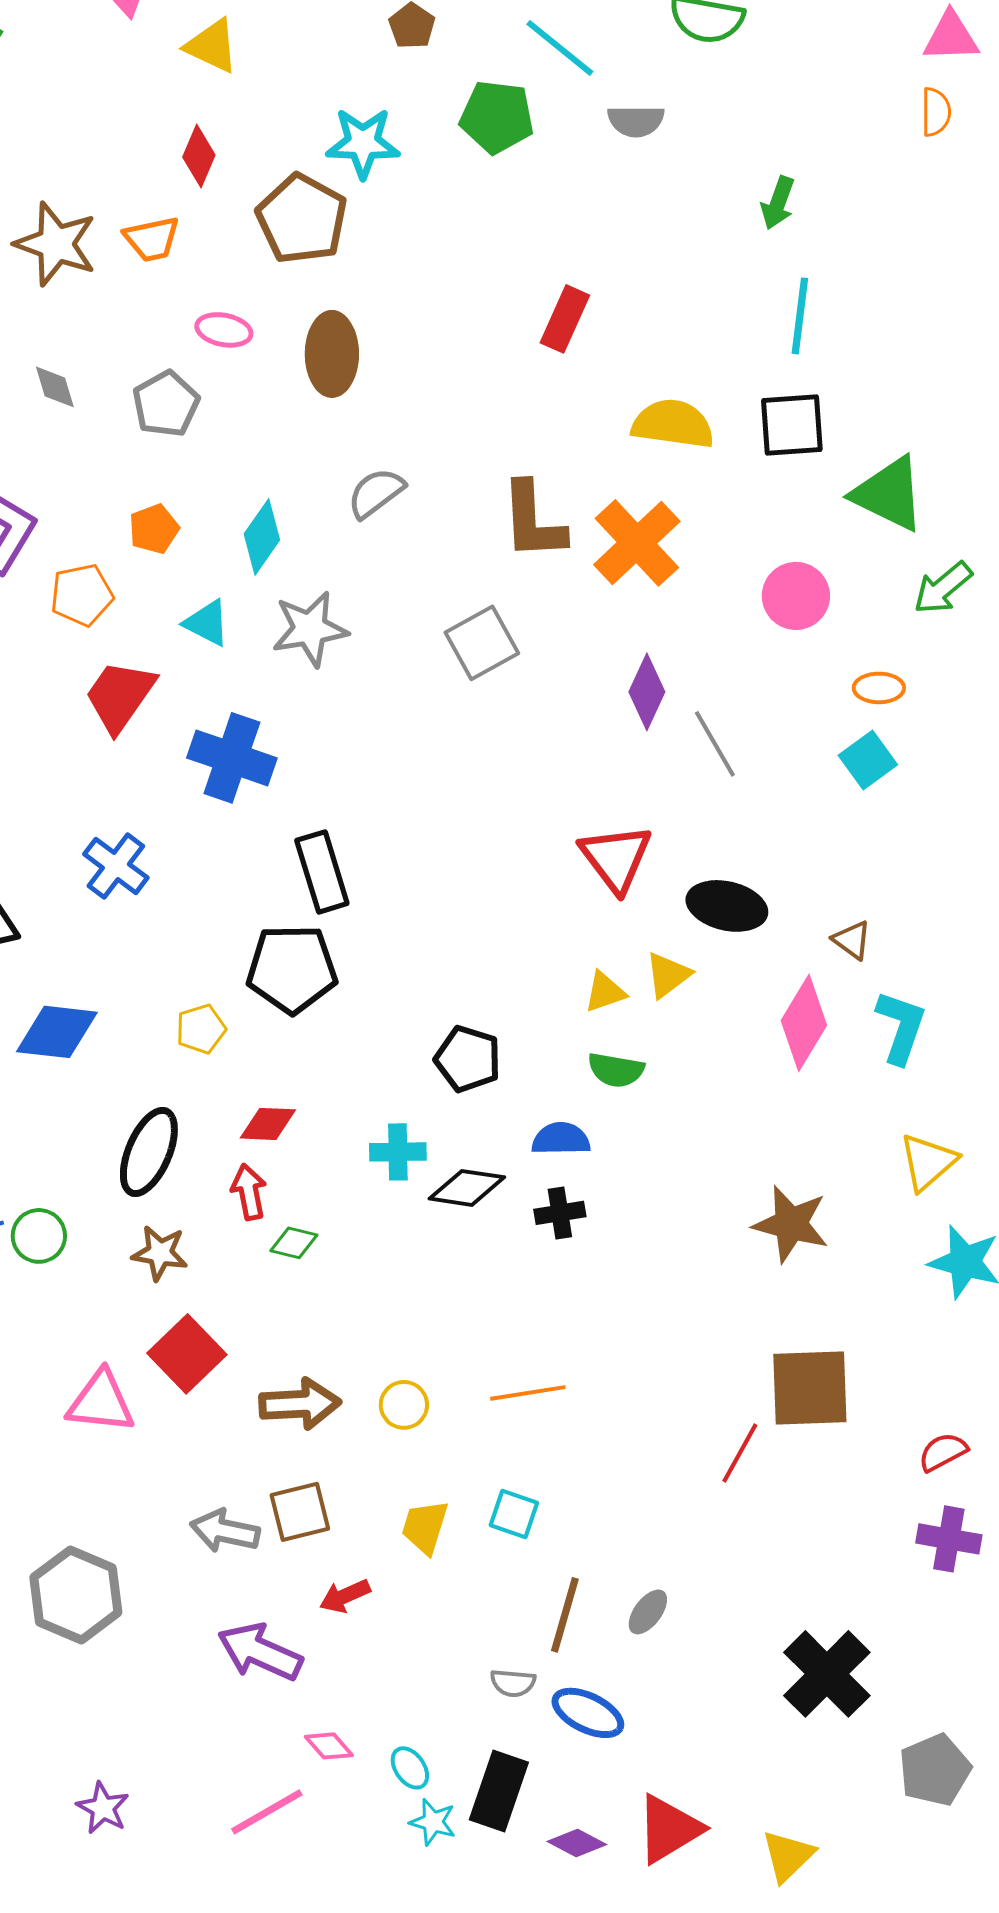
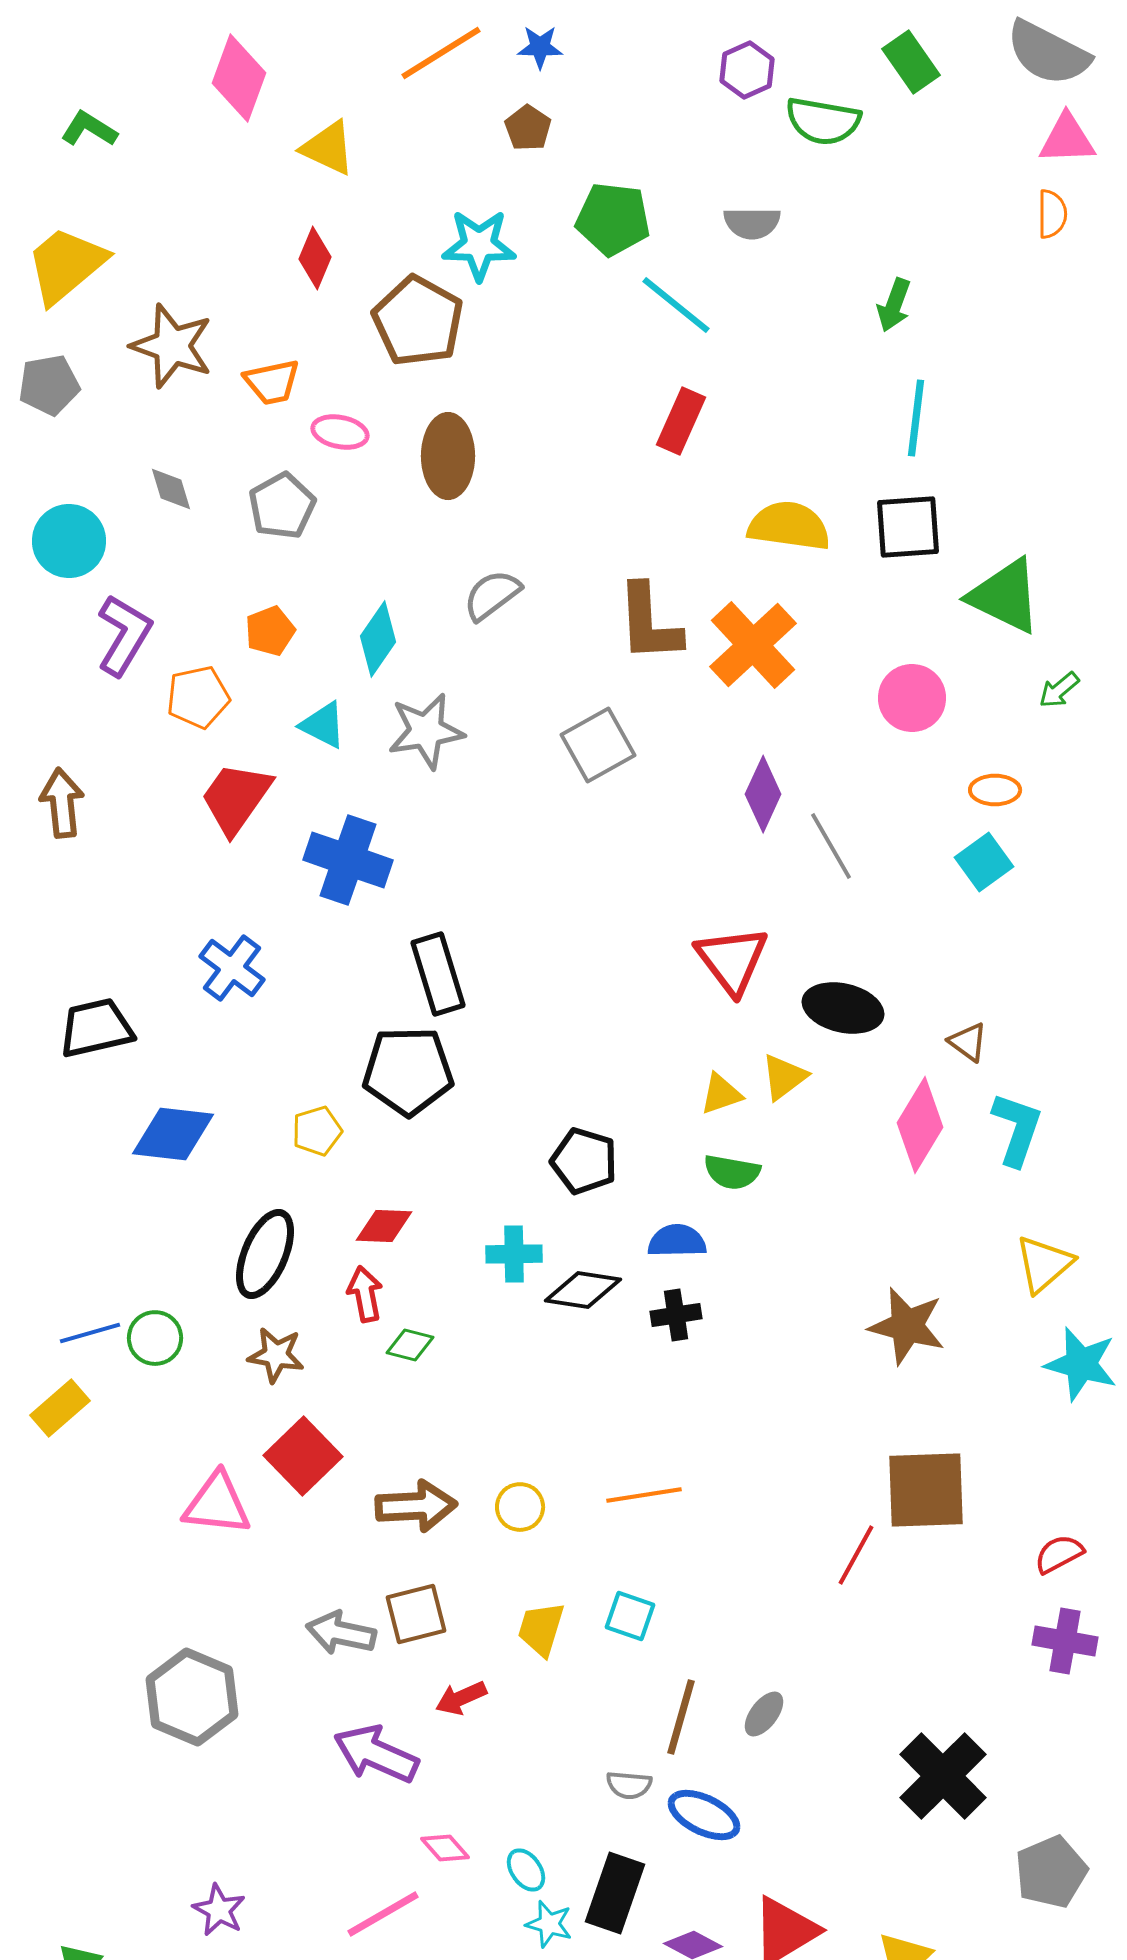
cyan line: (560, 48) -> (676, 305), moved
orange trapezoid: (152, 239) -> (272, 382), moved
green arrow: (943, 588) -> (1059, 690), size x0.7

